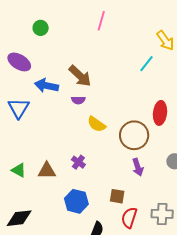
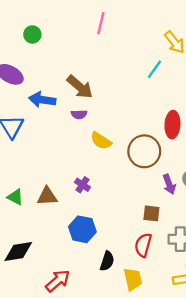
purple arrow: (138, 167) -> (169, 184), moved
brown square: (117, 196) -> (151, 213), moved

